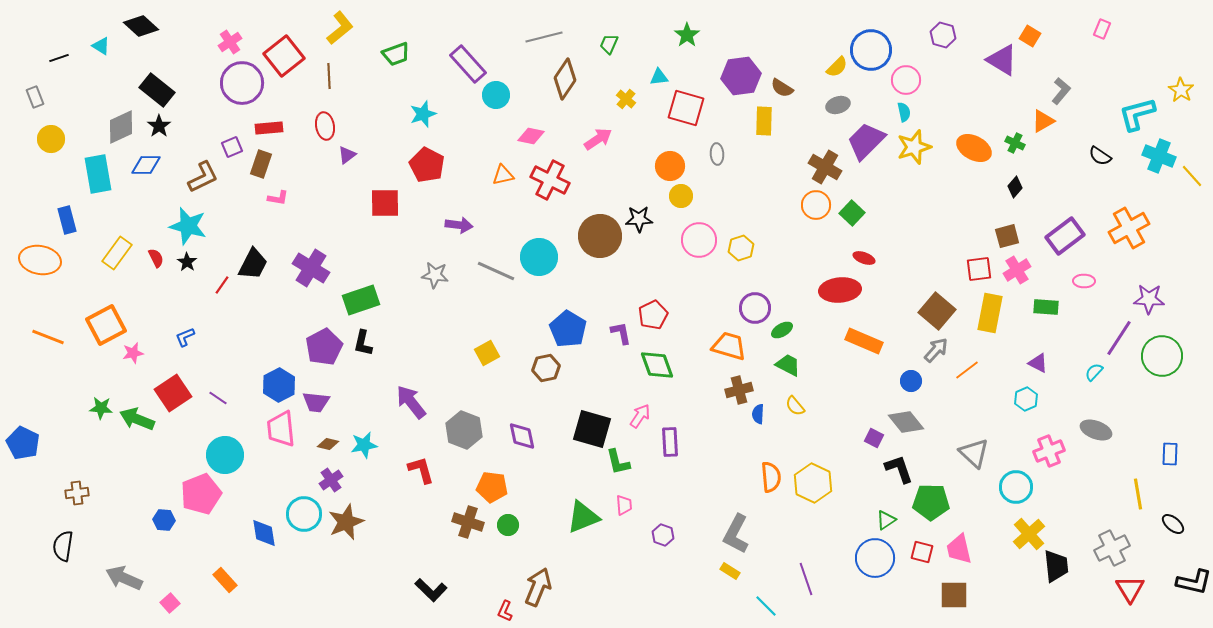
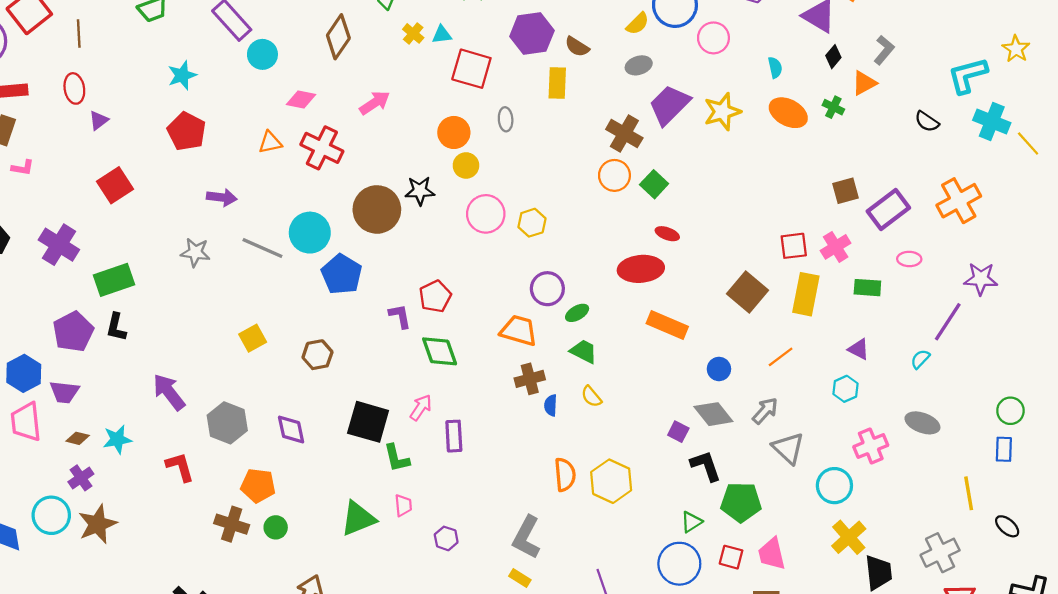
yellow cross: (626, 99) -> (413, 33), moved
cyan semicircle: (904, 112) -> (775, 68), moved
black diamond: (1015, 187) -> (833, 57), moved
red square: (385, 203) -> (115, 185), moved, turned -32
brown square: (1007, 236) -> (845, 191), moved
blue pentagon: (568, 329) -> (342, 274), moved
gray arrow: (936, 350) -> (765, 411), moved
green circle: (1162, 356) -> (1010, 411), moved, size x0.6

